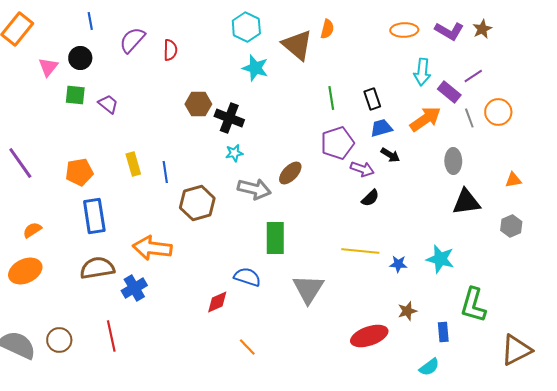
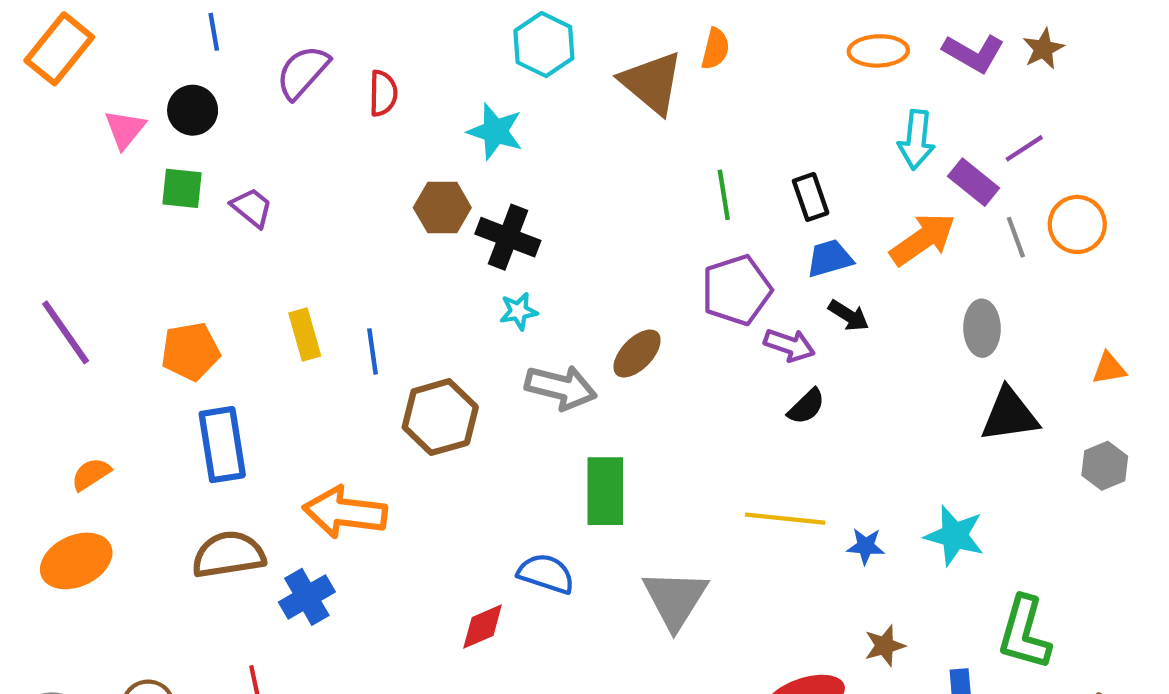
cyan star: (255, 68) -> (495, 131), moved

